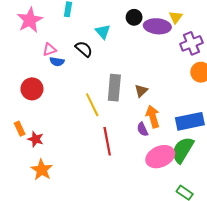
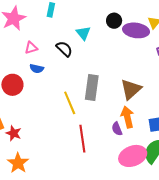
blue semicircle: (57, 62) -> (37, 69), moved
brown triangle: (141, 91) -> (131, 89), moved, size x1.6

